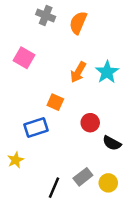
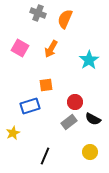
orange arrow: (78, 72) -> (51, 49), moved
orange square: (55, 102) -> (46, 85), turned -32
gray rectangle: (83, 177) -> (69, 122), moved

